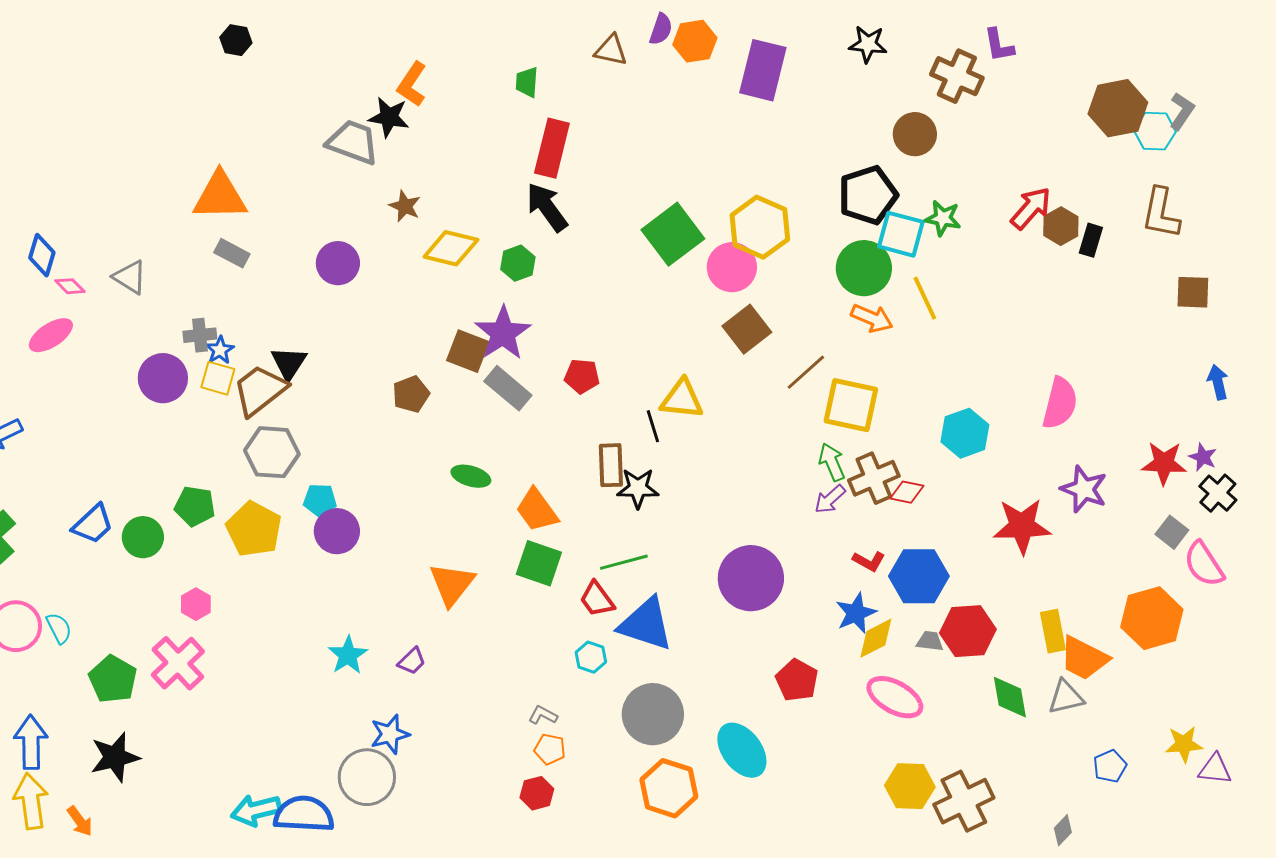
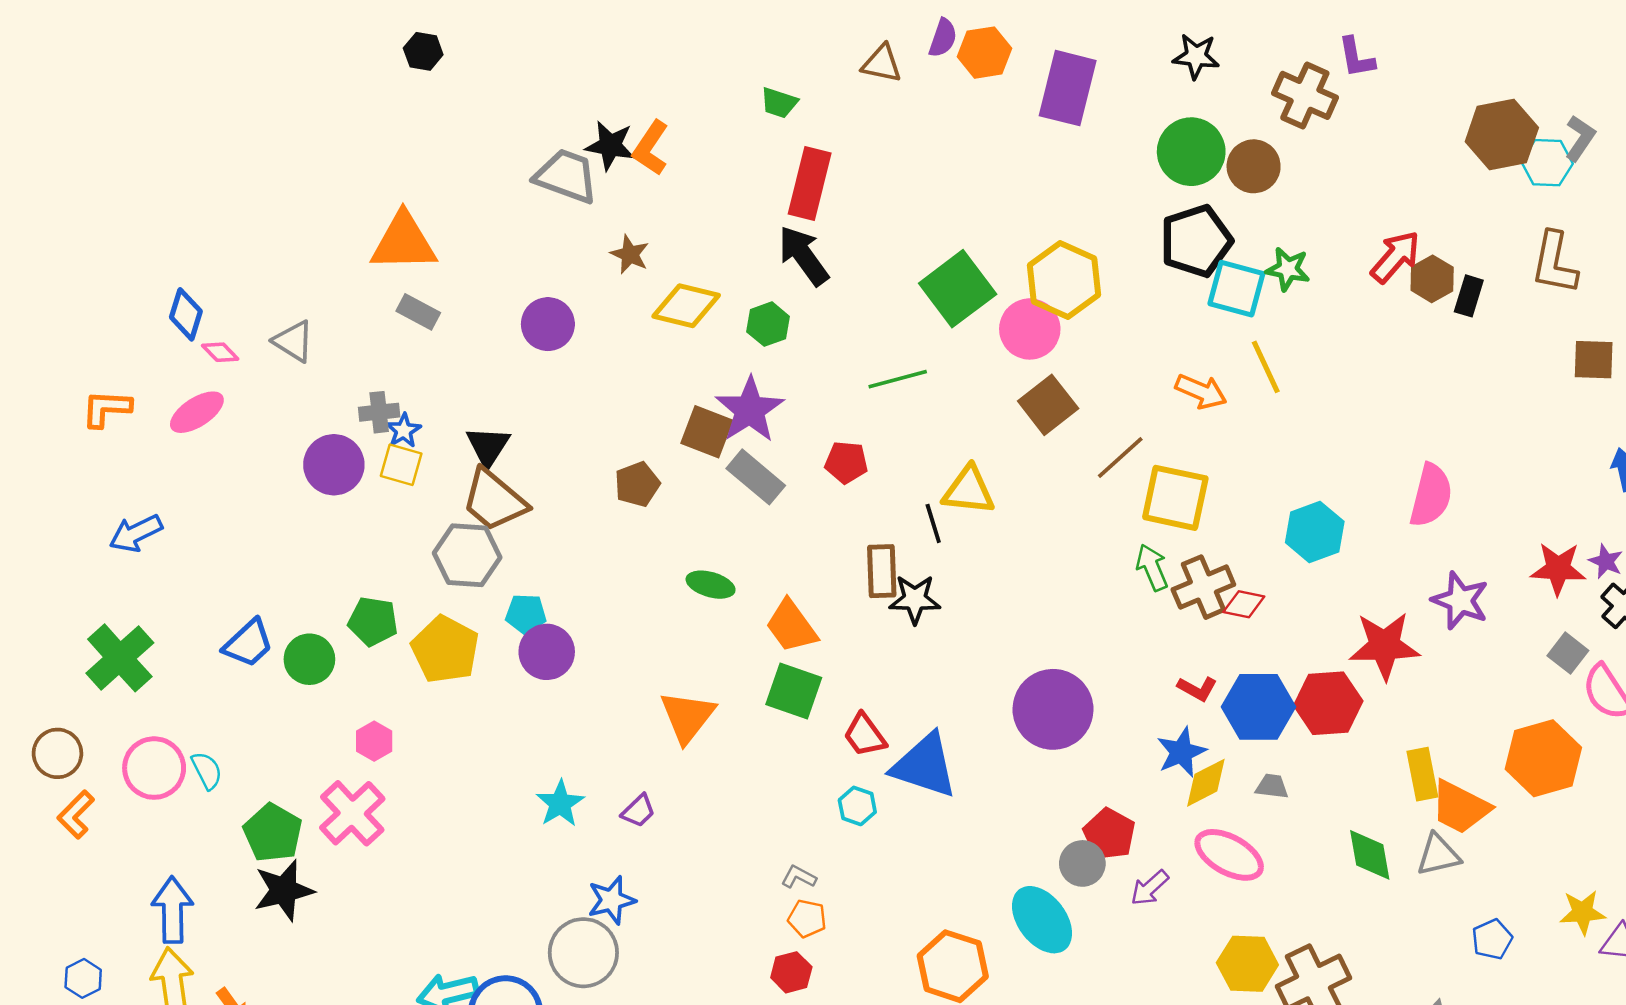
green trapezoid: (527, 82) -> (779, 103), turned -76
orange L-shape: (412, 84) -> (651, 148), moved
green circle: (864, 268) -> (1191, 152), moved
brown trapezoid: (260, 390) -> (494, 500), moved, turned -102
purple arrow: (830, 499) -> (1150, 888), moved
green line: (624, 562) -> (898, 379), moved
red hexagon: (968, 631) -> (1328, 703), moved
gray circle: (653, 714) -> (1082, 863), moved, size x0.6
black star: (115, 757) -> (284, 890), moved

